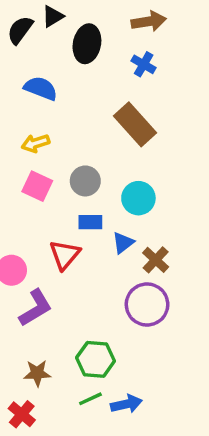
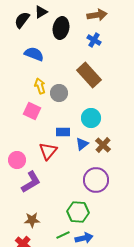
yellow arrow: (36, 143) -> (40, 86), moved, turned 91
gray circle: (85, 181) -> (59, 93), moved
brown cross: (156, 260) -> (103, 145), moved
green hexagon: (96, 359) -> (78, 212), moved

